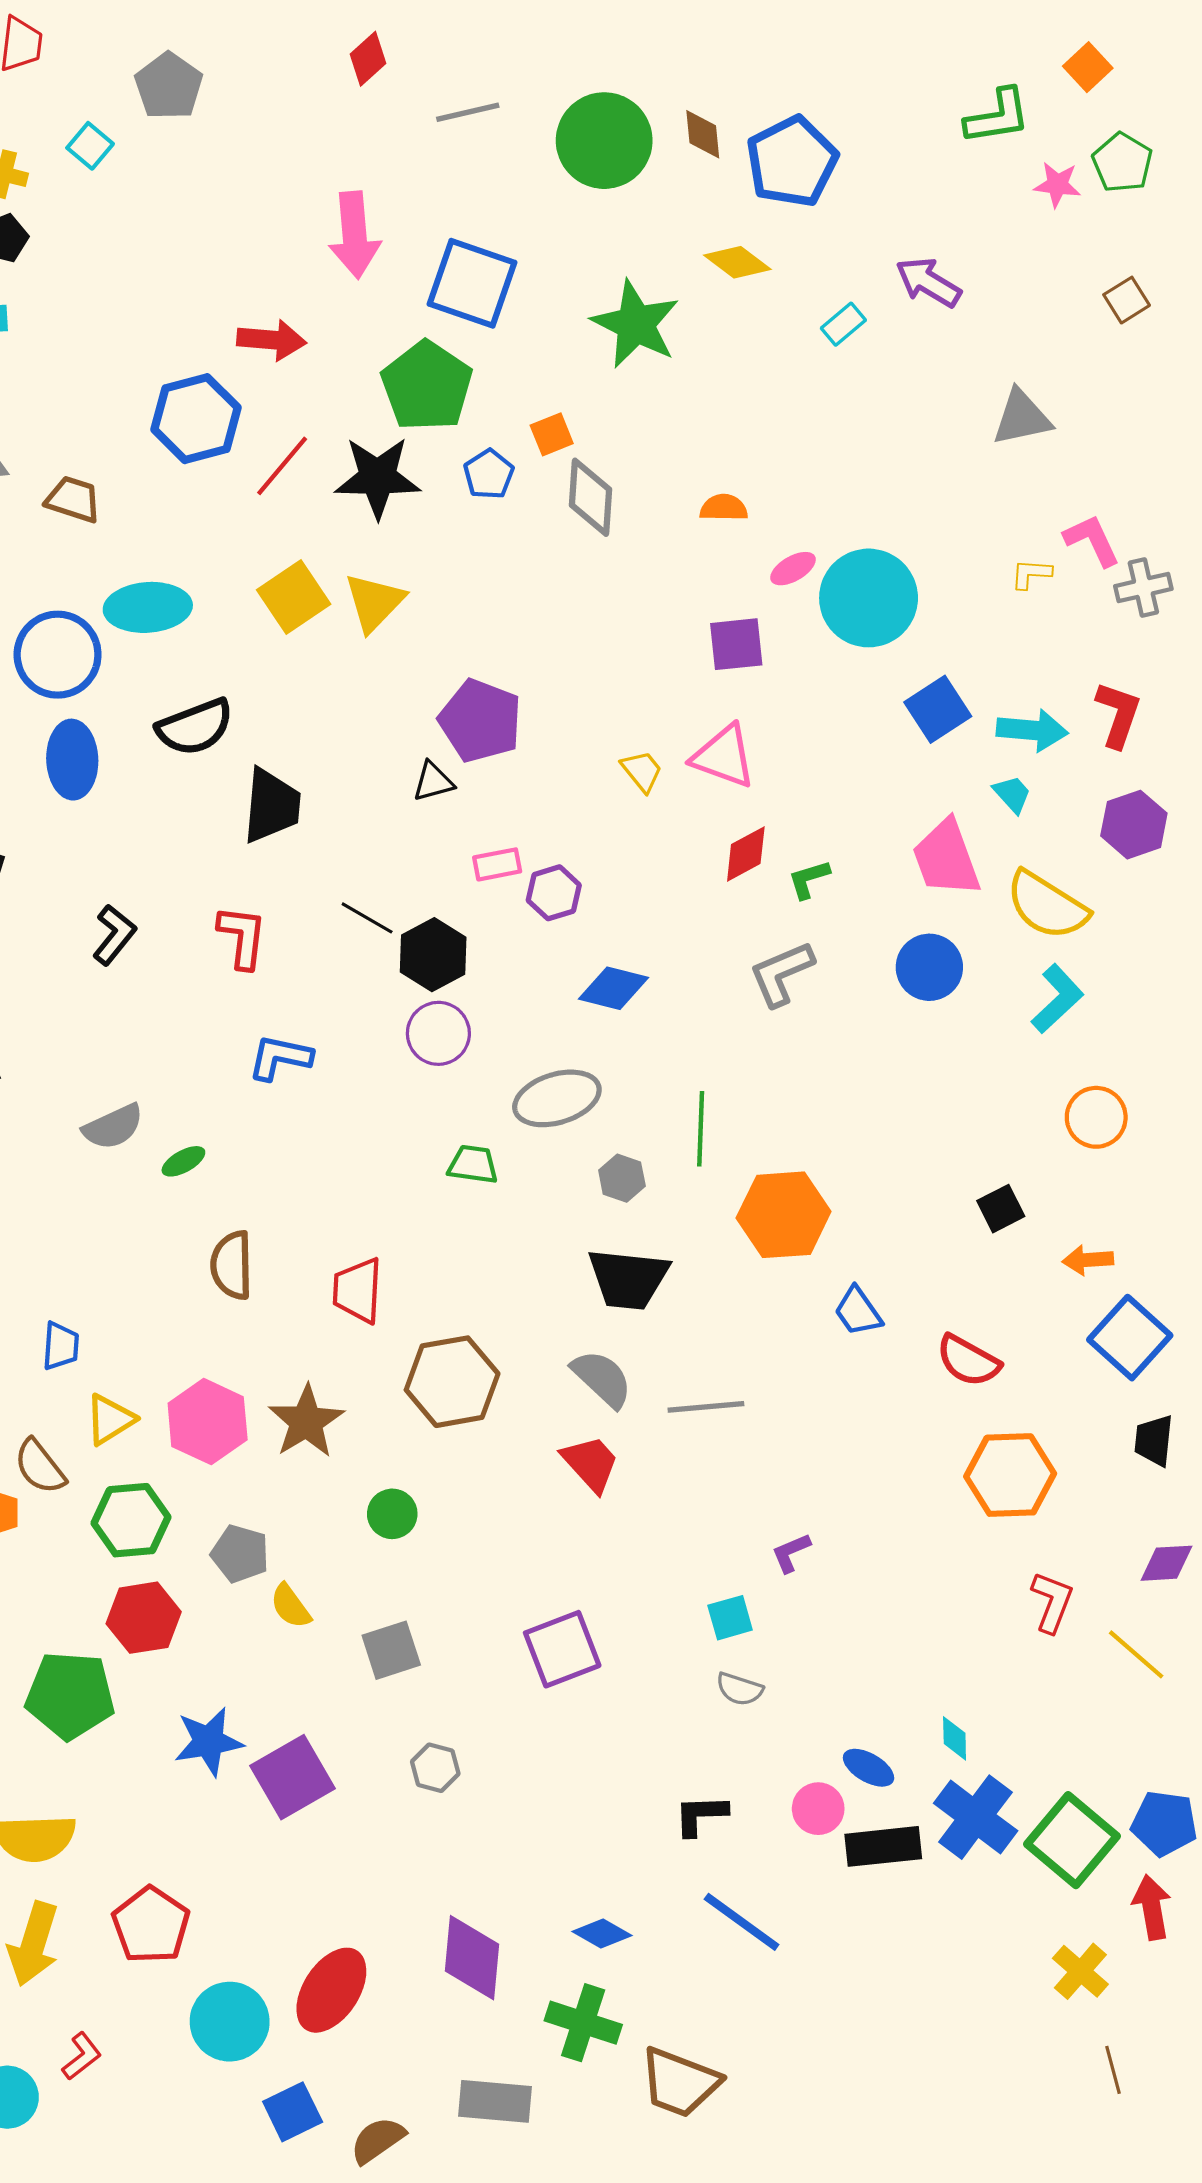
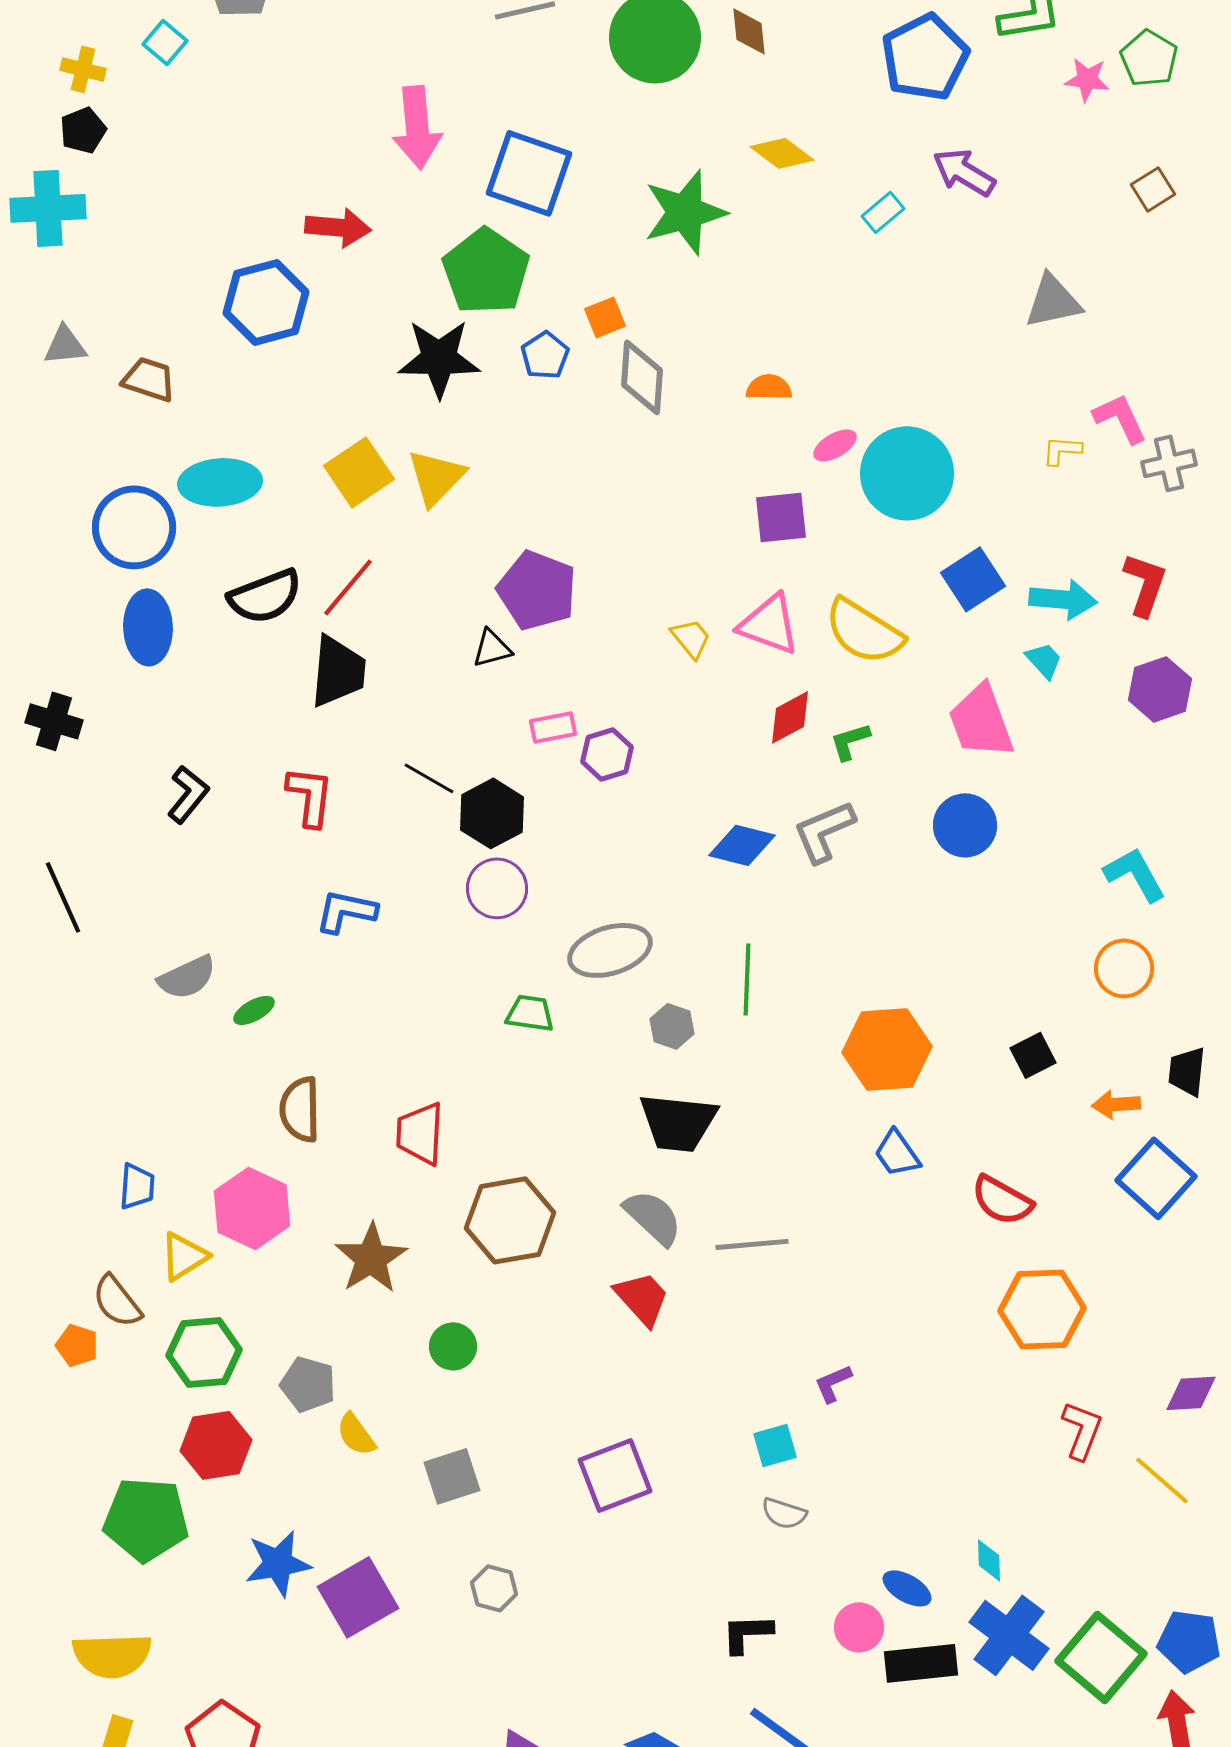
blue pentagon: (792, 162) -> (925, 57), moved
green star: (636, 324) -> (685, 212), turned 30
red line: (282, 466) -> (348, 587), moved
yellow semicircle: (1047, 905) -> (864, 631), moved
blue diamond: (614, 988) -> (742, 845), moved
cyan L-shape: (1057, 999) -> (1135, 874), moved, turned -76
orange hexagon: (784, 1215) -> (887, 1049), moved
pink hexagon: (208, 1422) -> (252, 1208), moved
black trapezoid: (1154, 1440) -> (1187, 1071), moved

